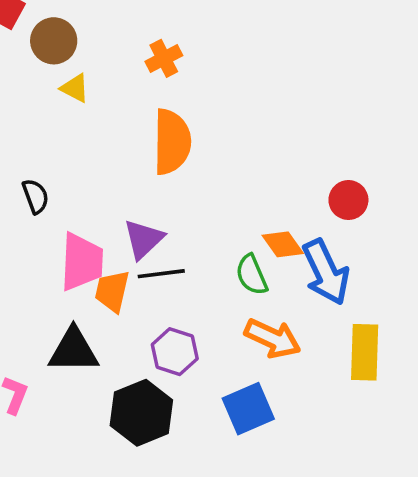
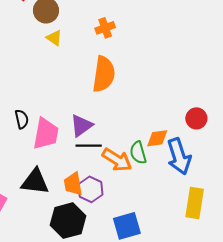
black semicircle: (36, 196) -> (22, 119), moved
orange diamond: (283, 244) -> (157, 138), turned -70
orange trapezoid: (112, 291) -> (73, 184), moved, turned -30
orange arrow: (273, 338) -> (117, 160), moved

